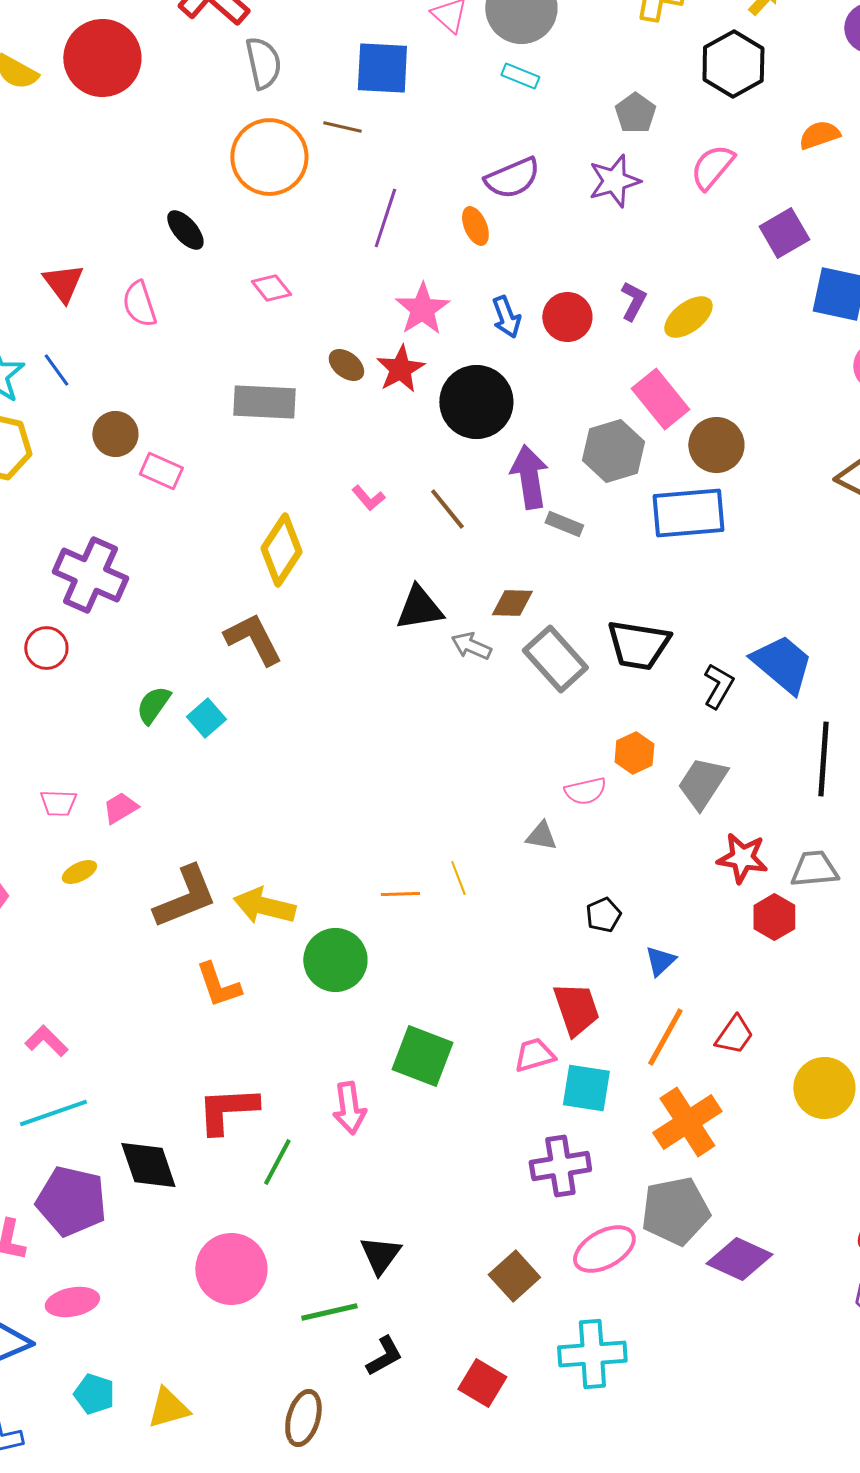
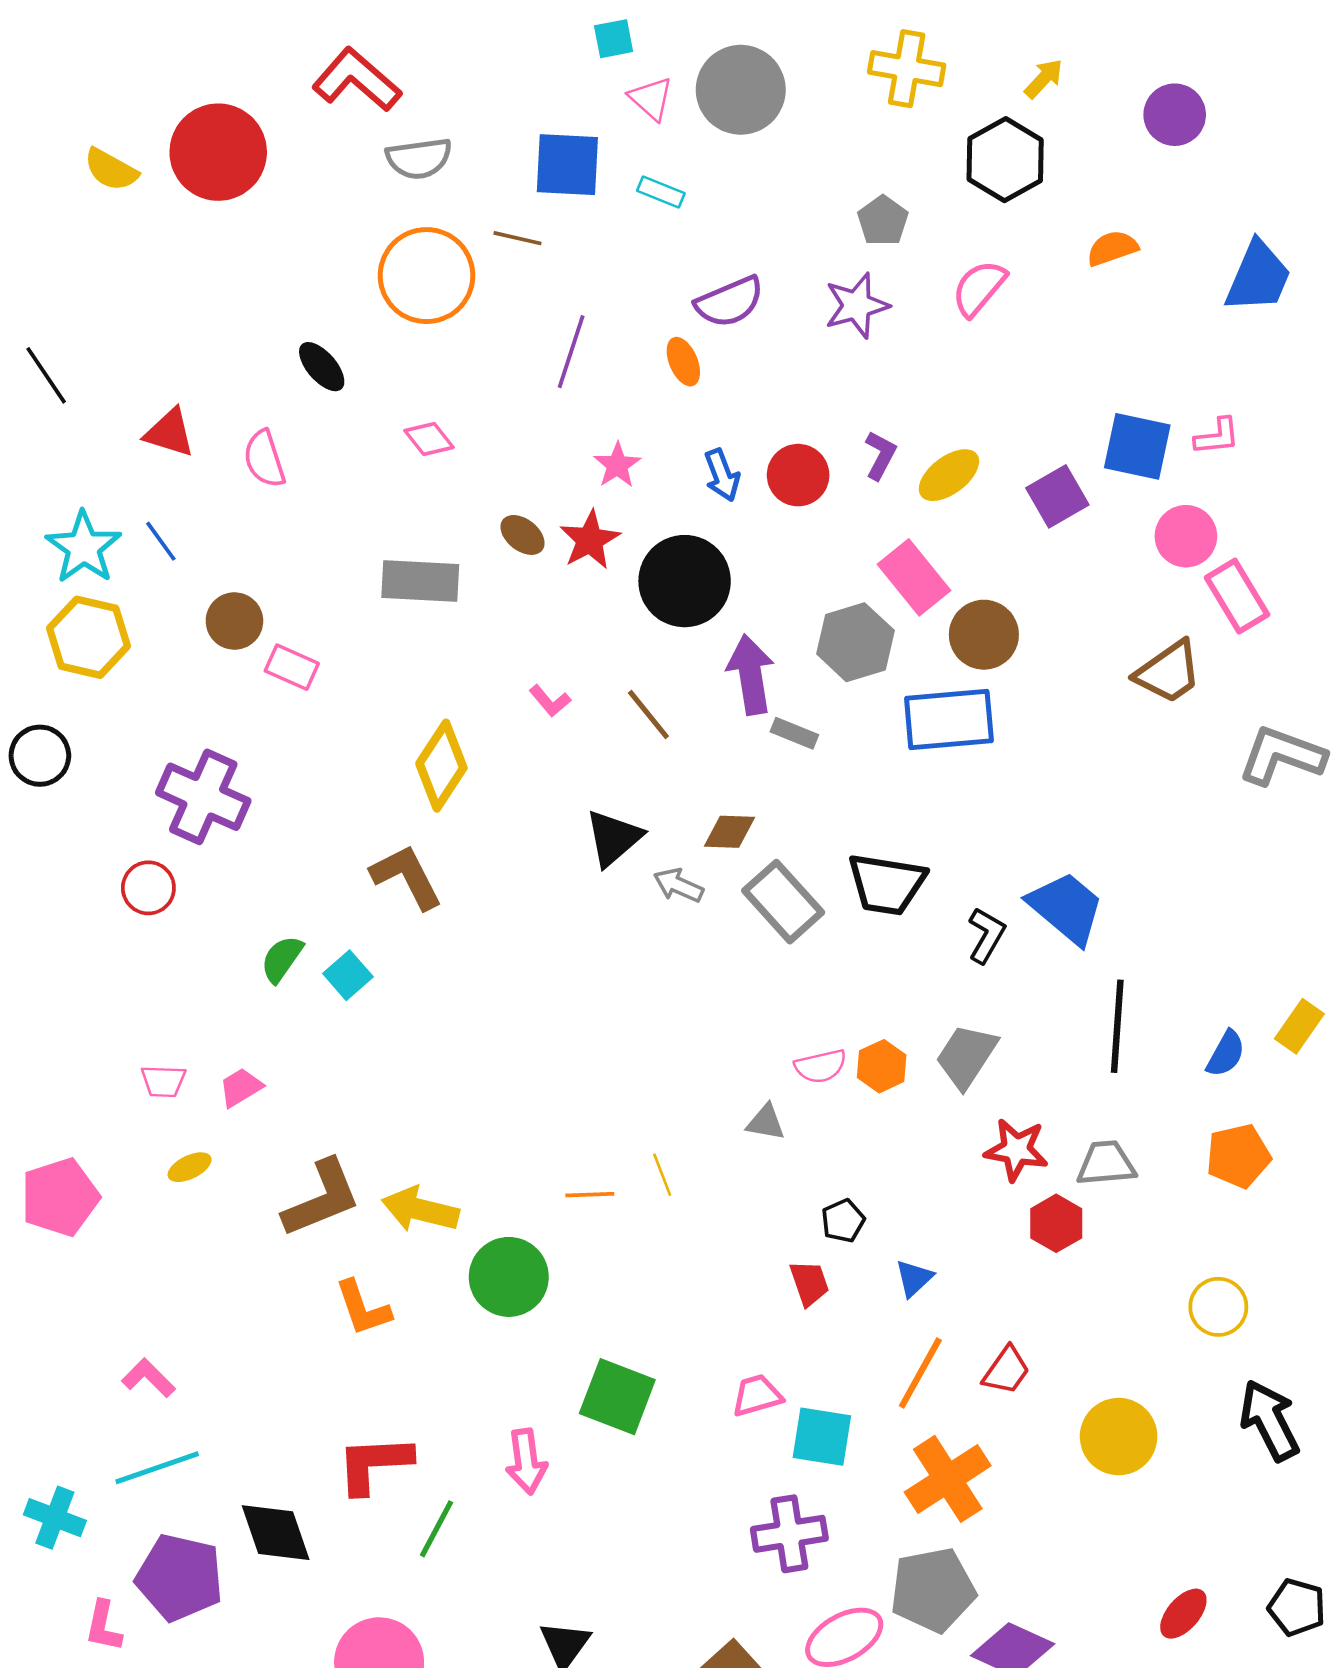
gray semicircle: (263, 63) -> (419, 158), turned 94
cyan rectangle: (520, 76) -> (661, 192), moved
purple square: (784, 233) -> (1057, 496), moved
red triangle: (63, 283) -> (170, 433), turned -36
pink star: (422, 309) -> (617, 465), size x0.7
black triangle: (419, 608) -> (614, 838), turned -32
orange hexagon: (634, 753) -> (882, 1066), moved
red trapezoid: (576, 1009) -> (809, 1283), moved, size x0.7

